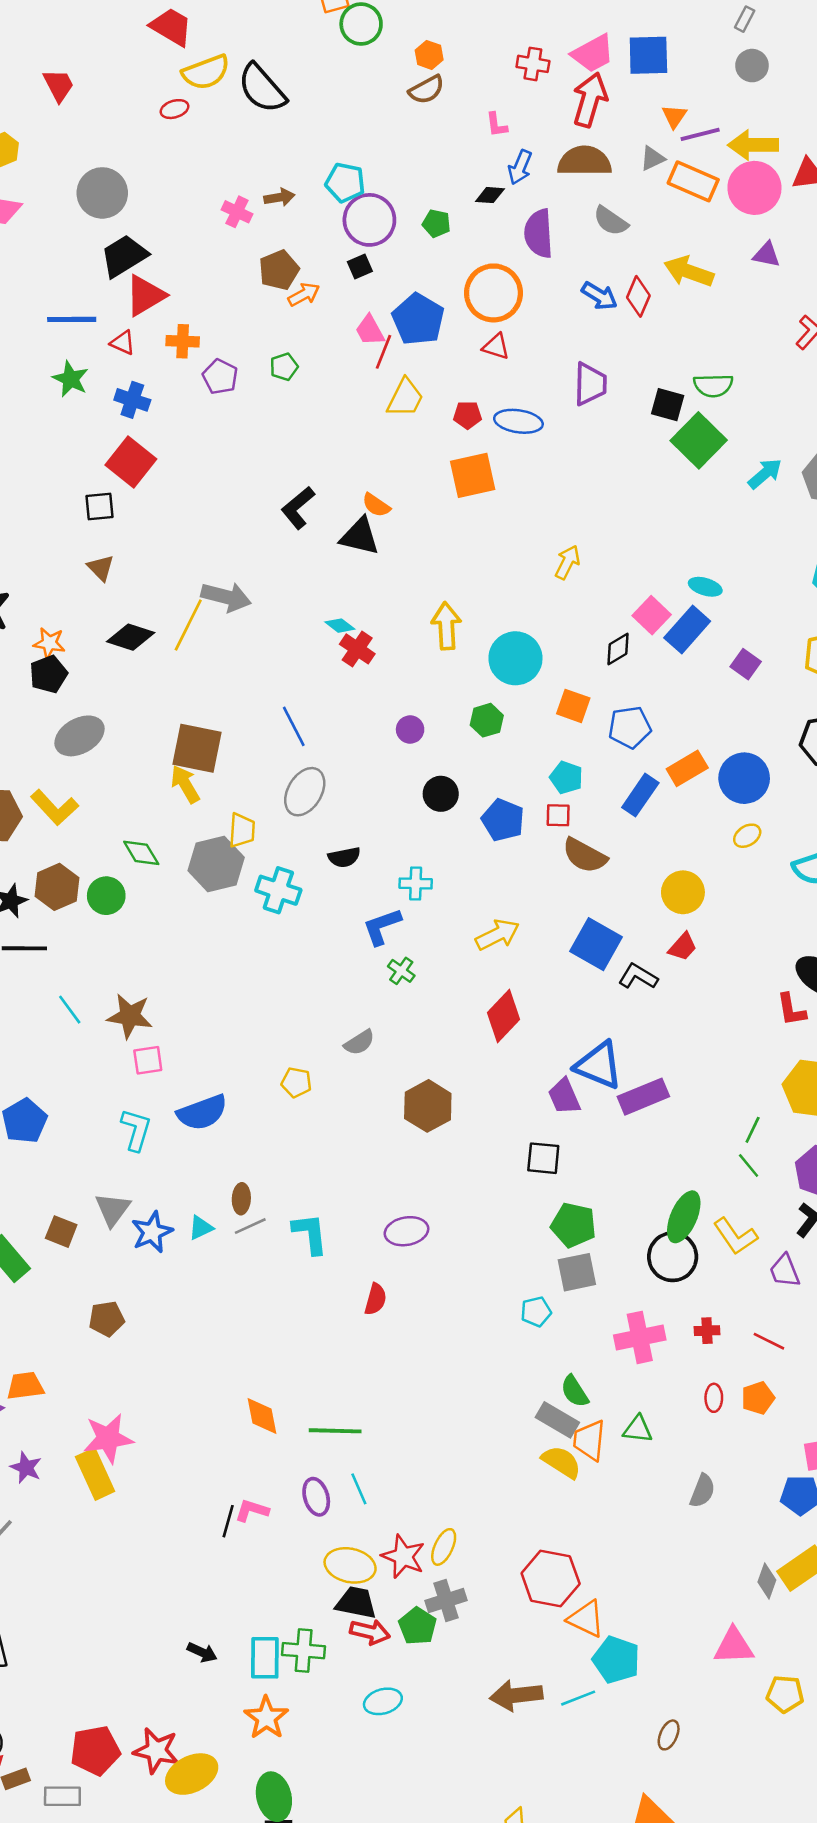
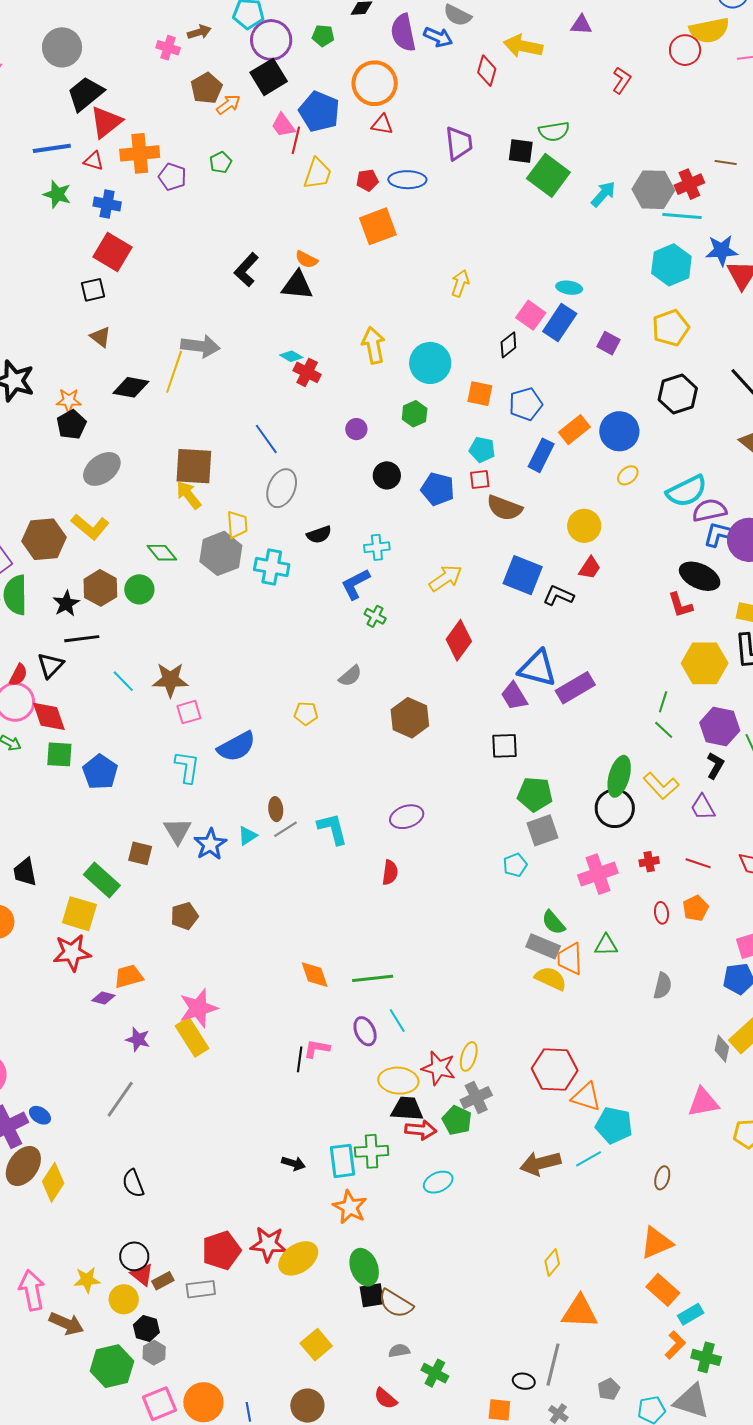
black square: (360, 267) -> (269, 77), size x1.8
blue arrow: (599, 296) -> (438, 37), moved
orange cross: (183, 341) -> (140, 153), size x1.5

